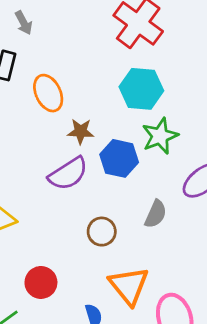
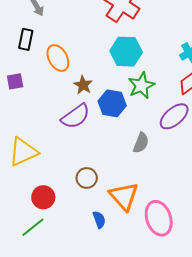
brown star: (81, 131) -> (83, 85), turned 30
brown circle: (102, 232) -> (87, 178), moved
red circle: (41, 282) -> (43, 197), moved

